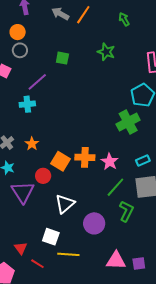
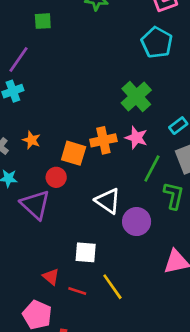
green cross: (128, 122) -> (136, 96), moved
white triangle: (65, 204) -> (108, 201), moved, turned -30
yellow line: (68, 254) -> (112, 287), moved, turned 65

